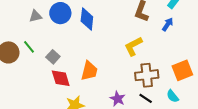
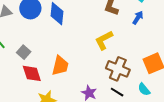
brown cross: (147, 75) -> (118, 69), turned 30

